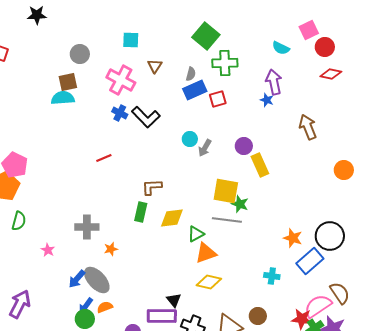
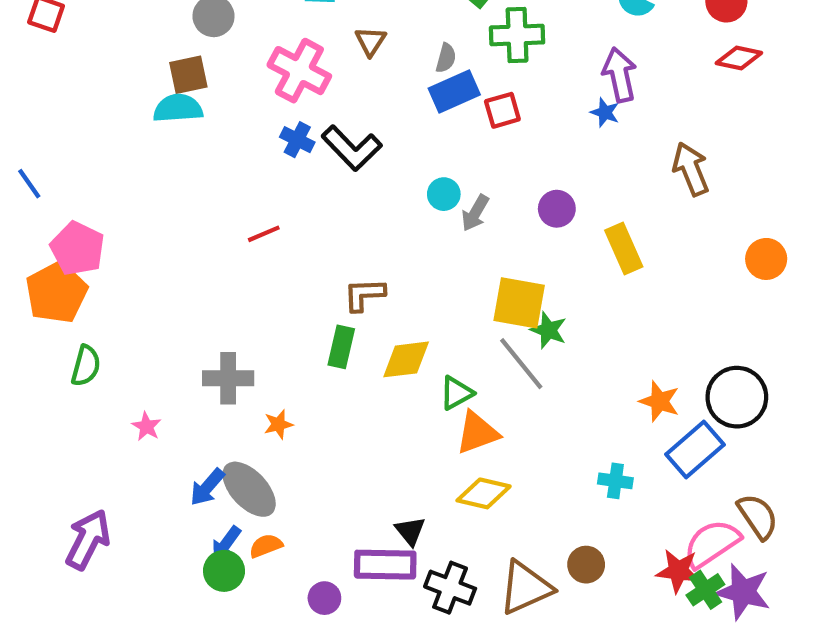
yellow rectangle: (260, 165) -> (624, 248), moved
gray line: (227, 220) -> (521, 364), turned 44

